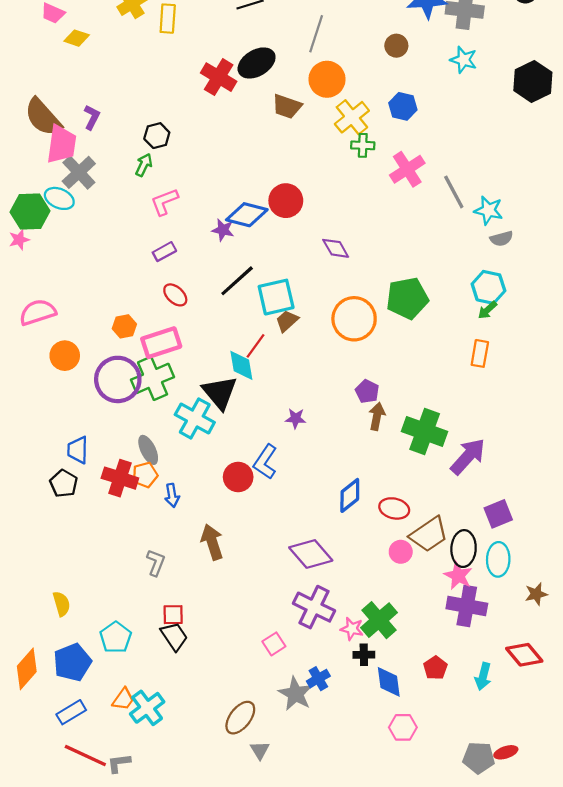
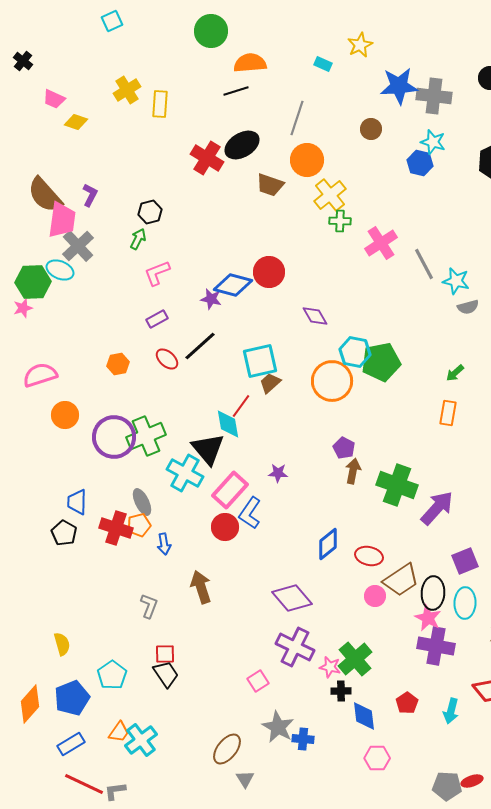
blue hexagon: (403, 106) -> (420, 163), moved
black line: (237, 281) -> (200, 346), moved
cyan hexagon: (488, 287) -> (355, 352), moved
orange hexagon: (124, 326) -> (118, 364), moved
pink rectangle: (161, 343) -> (230, 490), moved, turned -30
blue cross: (318, 679) -> (303, 739), moved, turned 35

